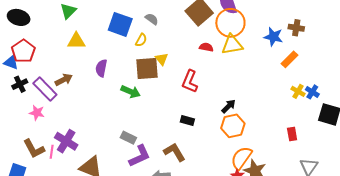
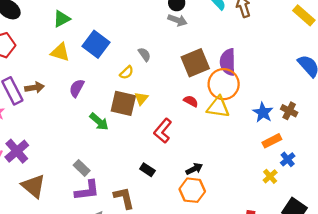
blue square: (120, 24) -> (96, 44), moved
blue cross: (312, 92) -> (288, 159), moved

